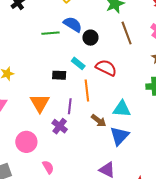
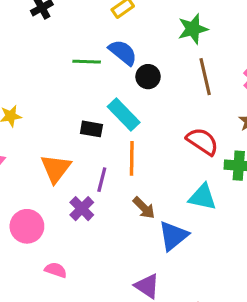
cyan rectangle: (78, 63) -> (124, 114), size x1.5
red semicircle: (106, 68) -> (202, 141), moved
cyan triangle: (122, 109) -> (203, 197), moved
pink semicircle: (48, 167) -> (56, 270), turned -48

